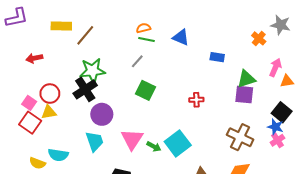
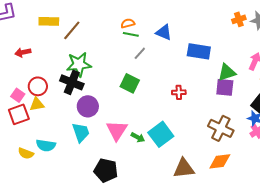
orange cross: (259, 38) -> (239, 19), moved, turned 32
blue rectangle: (217, 57) -> (199, 51), size x1.6
gray line: (137, 61) -> (140, 53), moved
black cross: (85, 89) -> (72, 82), turned -35
red square: (30, 123) -> (19, 114), turned 35

